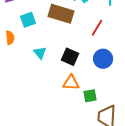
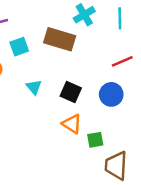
red line: (97, 28) -> (122, 61), moved, turned 36
orange triangle: (71, 83) -> (72, 124), turned 30

